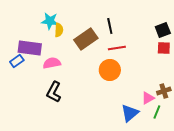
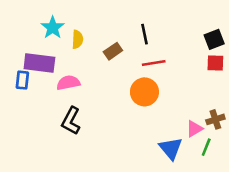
cyan star: (50, 21) -> (53, 28), moved, turned 30
brown rectangle: (86, 39) -> (113, 51), size x0.6
blue rectangle: (17, 61) -> (22, 80), turned -48
blue triangle: (130, 113) -> (171, 148), turned -30

